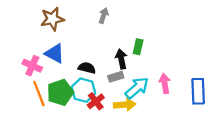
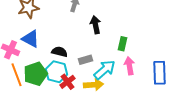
green rectangle: (138, 47) -> (122, 44), moved
black arrow: (121, 59) -> (96, 25), moved

